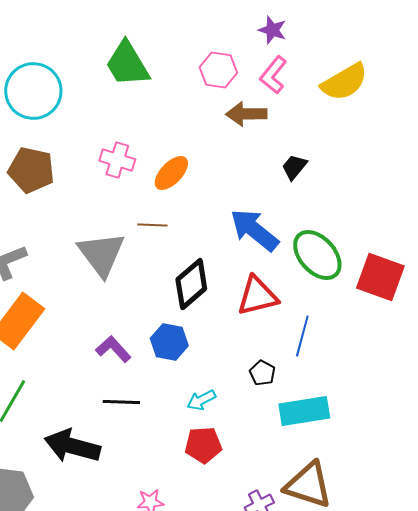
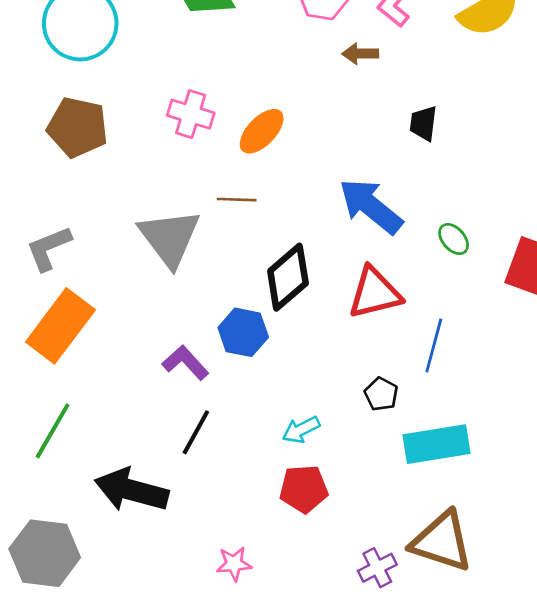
brown arrow: (246, 114) -> (360, 54), size x0.7
black trapezoid: (294, 167) -> (423, 123), turned -32
green ellipse: (317, 255) -> (454, 239), size x0.5
blue hexagon: (169, 342) -> (243, 332), moved
black line: (121, 402) -> (196, 432), turned -63

